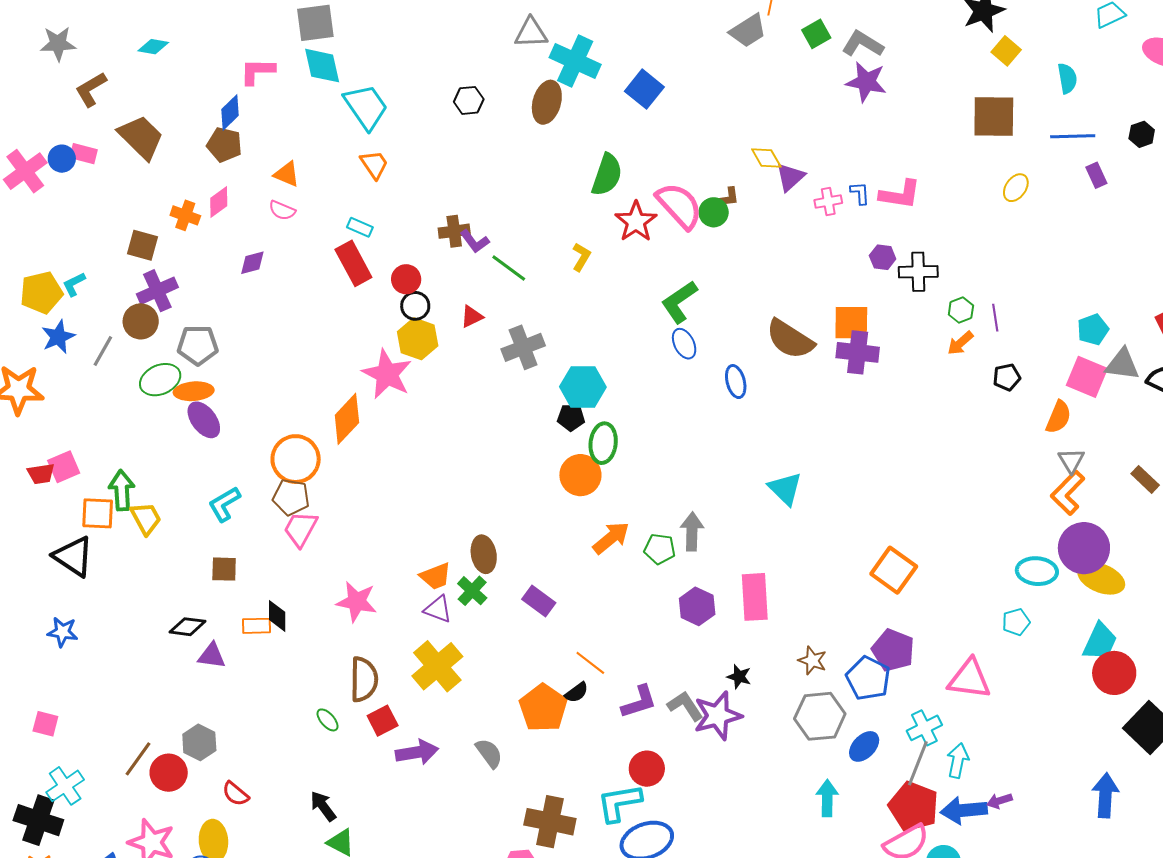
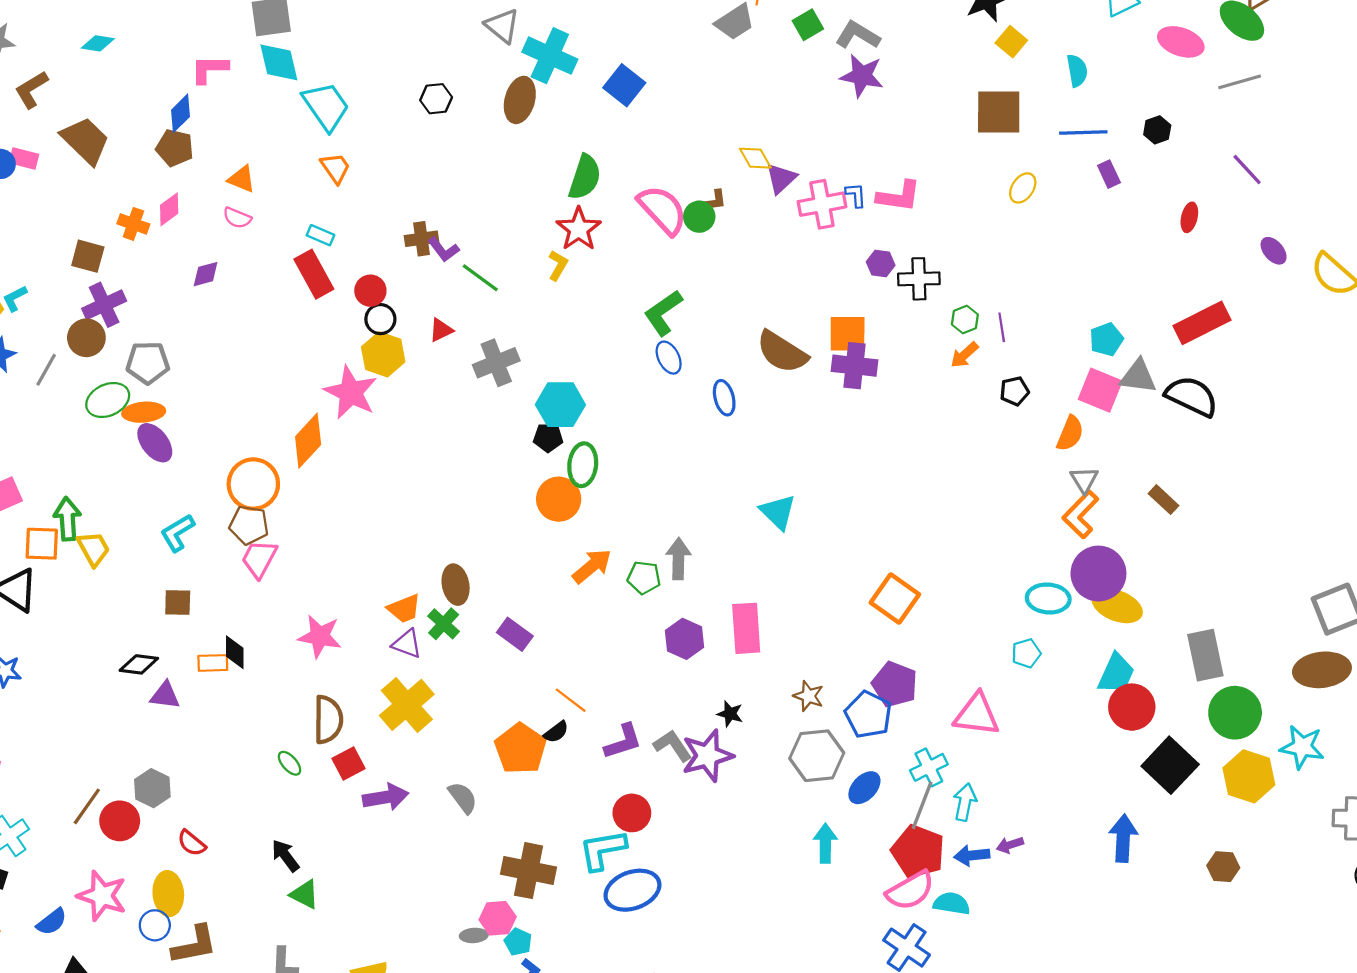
gray triangle: (531, 33) -> (502, 26), turned 42
pink cross: (828, 201) -> (822, 204), size x1.6
red star: (636, 222) -> (579, 229), moved
blue arrow: (964, 810) -> (972, 855), size x0.7

